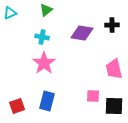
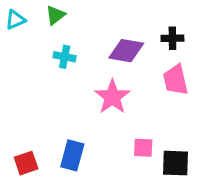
green triangle: (46, 10) -> (55, 15), moved
pink star: (44, 63) -> (112, 97), moved
pink trapezoid: (114, 69) -> (176, 80), moved

